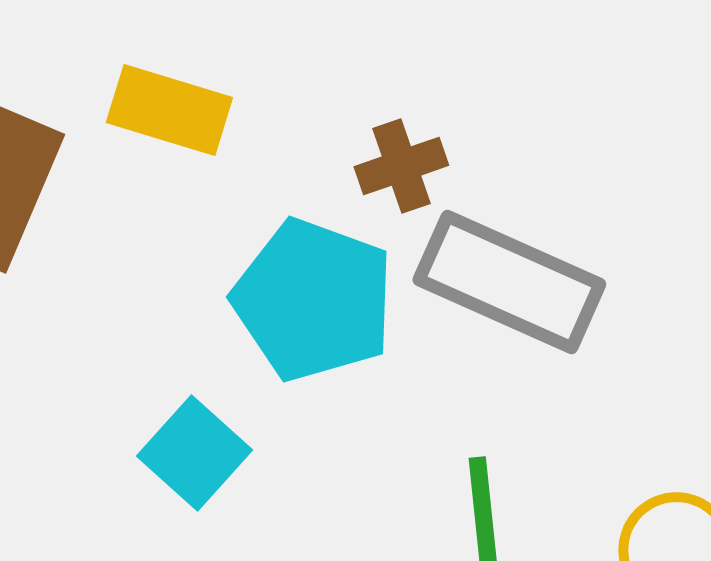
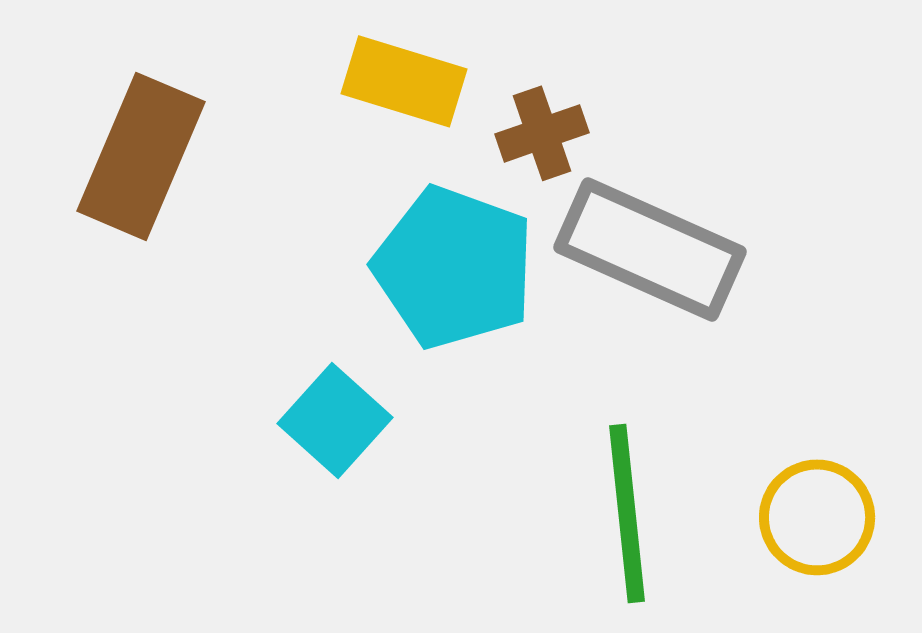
yellow rectangle: (169, 110) -> (404, 81), moved

